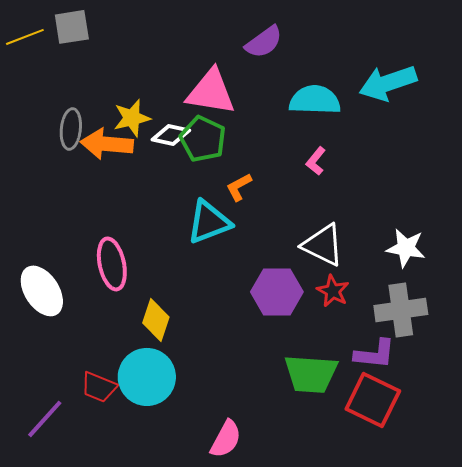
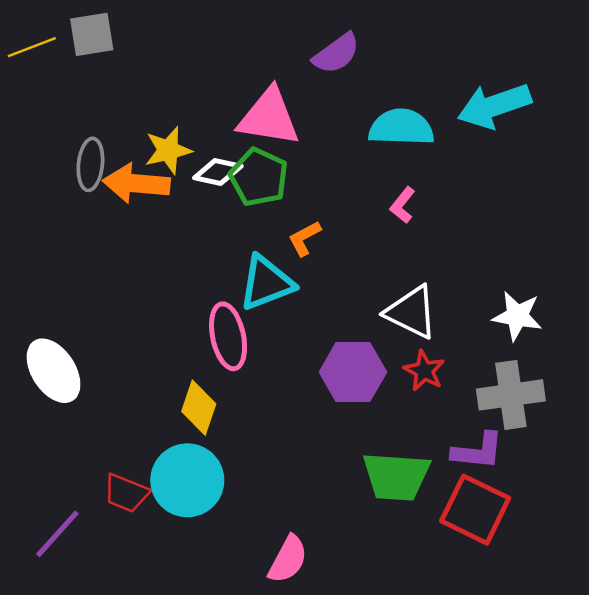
pink ellipse: (112, 264) -> (228, 336), moved

